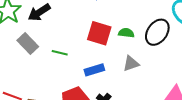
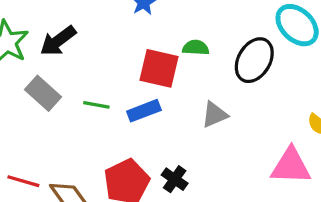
green semicircle: (126, 33) -> (196, 48), moved
blue rectangle: (94, 70) -> (144, 111), moved

